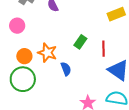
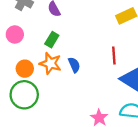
green rectangle: (80, 42) -> (52, 40), moved
blue semicircle: (66, 69) -> (74, 65), moved

